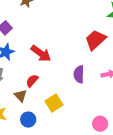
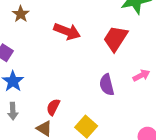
red arrow: (41, 53) -> (67, 31), moved

